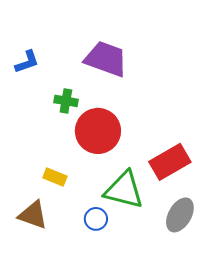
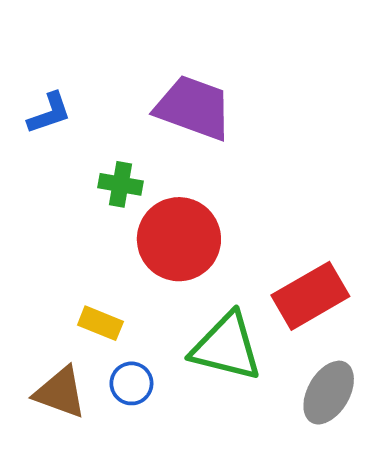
blue circle: (96, 219) -> (131, 383), moved

